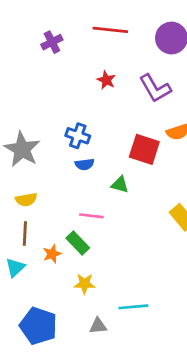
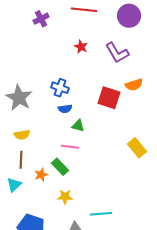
green triangle: (120, 185) -> (78, 126), moved

